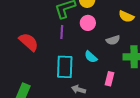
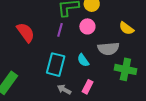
gray semicircle: (113, 40) -> (108, 49), size x1.5
pink rectangle: (110, 79) -> (88, 87), moved

